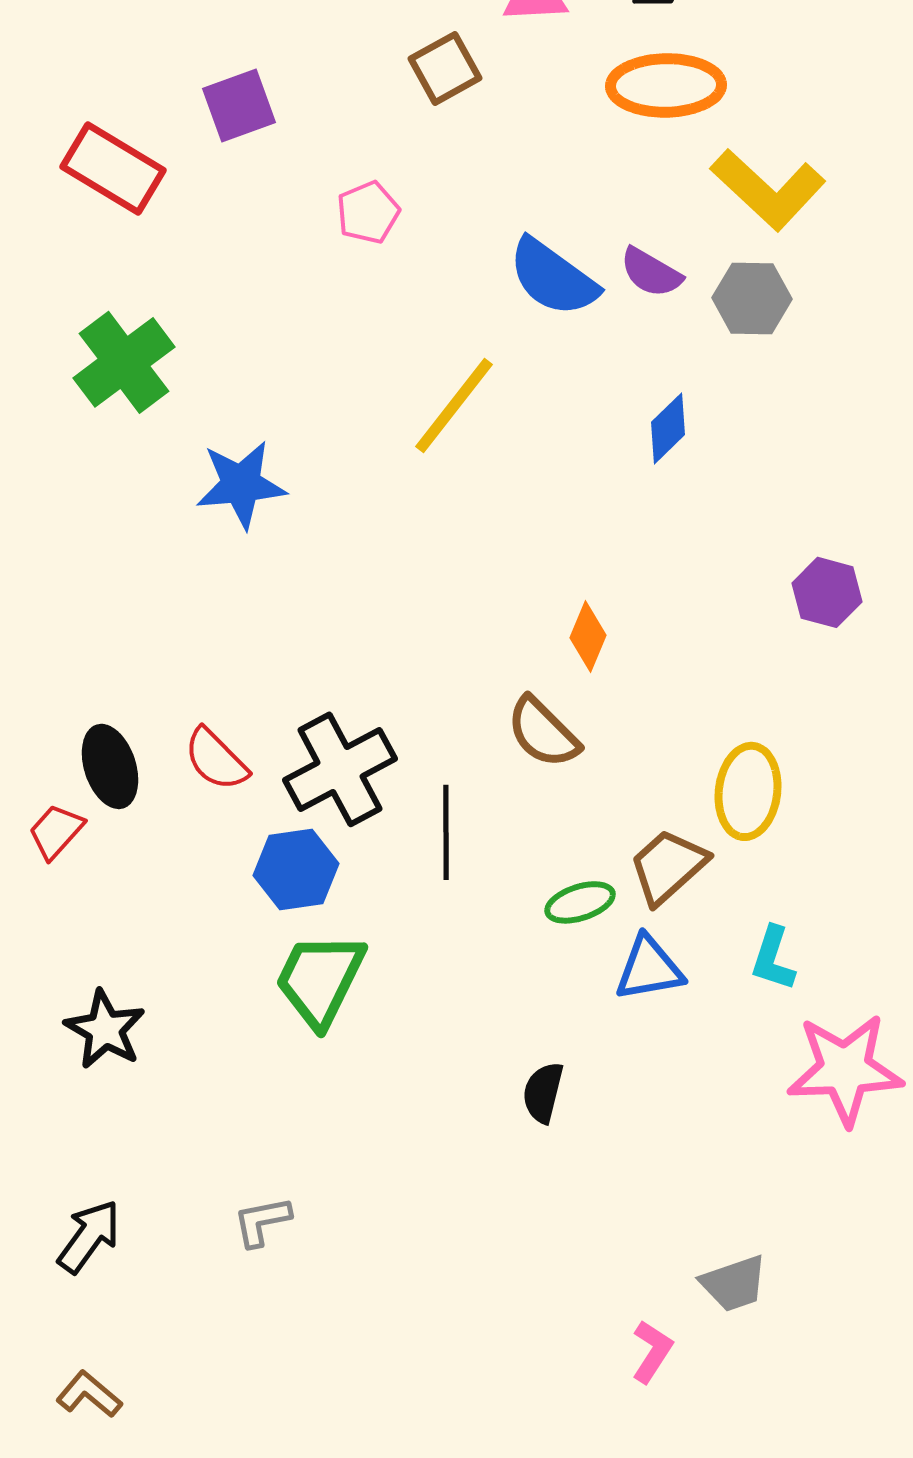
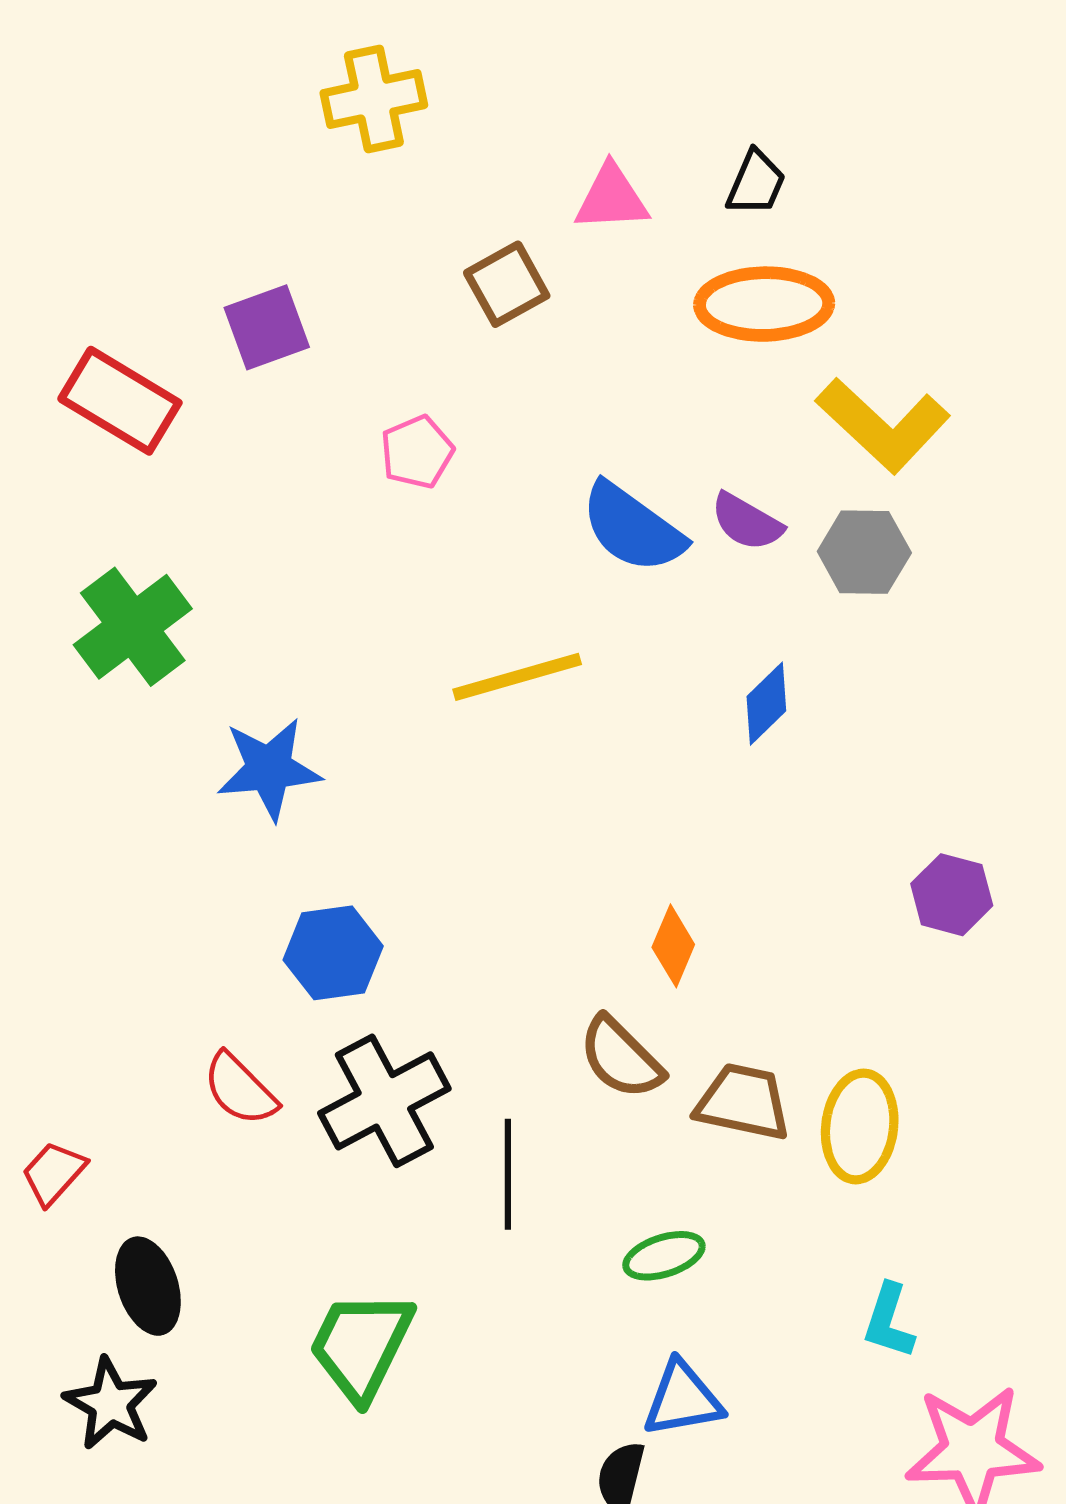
yellow line: (454, 405) -> (517, 677), turned 36
black ellipse: (110, 766) -> (148, 1286), moved
brown trapezoid: (668, 866) -> (743, 1102), moved, turned 54
blue hexagon: (296, 869) -> (333, 953), moved
blue triangle: (649, 968) -> (683, 1399), moved

